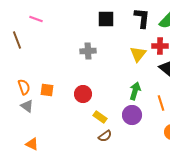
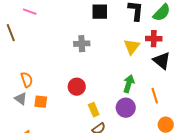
orange semicircle: (24, 87) -> (27, 80), moved
orange square: (47, 90) -> (41, 102), moved
yellow rectangle: (100, 117) -> (94, 110), turned 32

